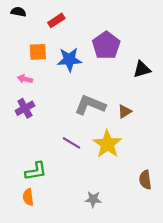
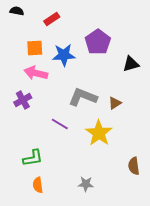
pink arrow: (25, 79) -> (36, 73), moved, size x1.6
purple line: (72, 143) -> (60, 124), moved
orange semicircle: (28, 197) -> (38, 185), moved

